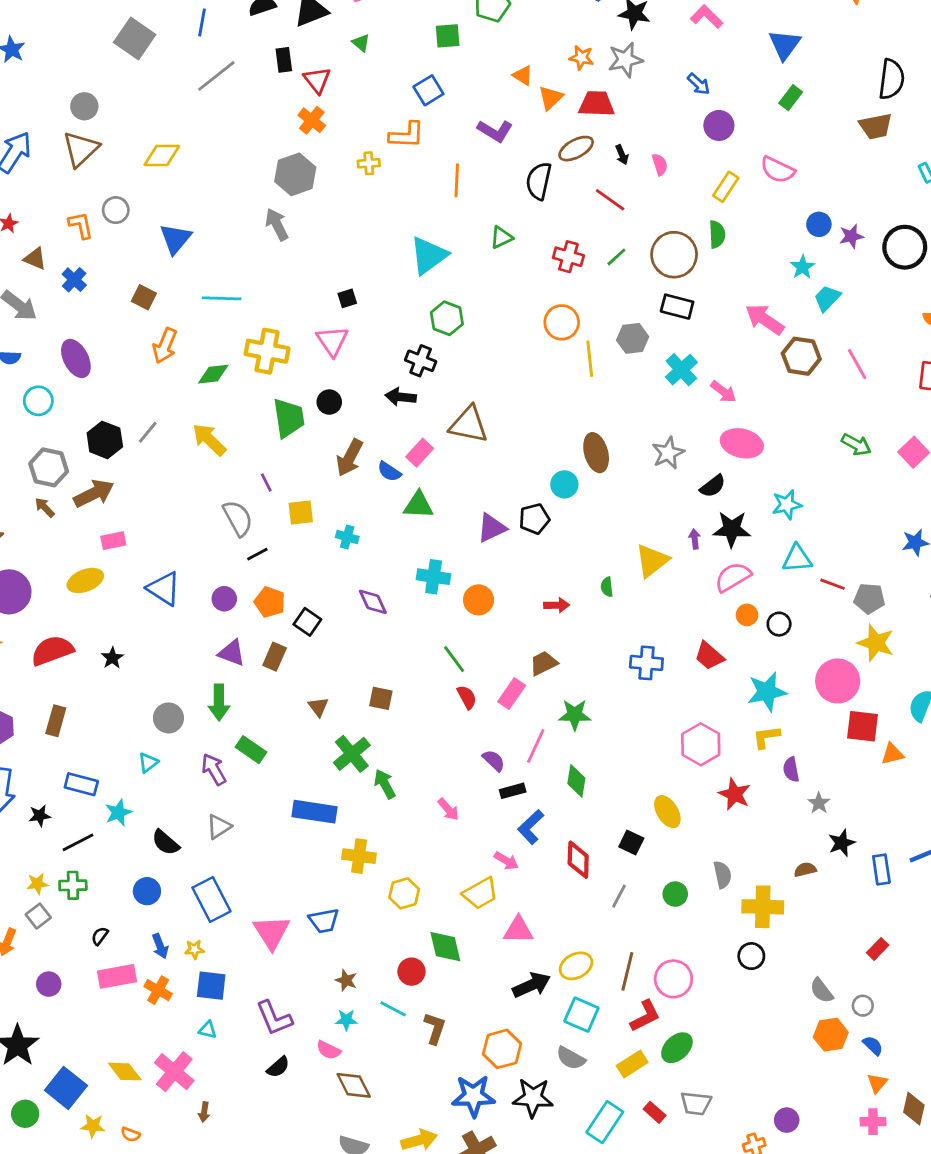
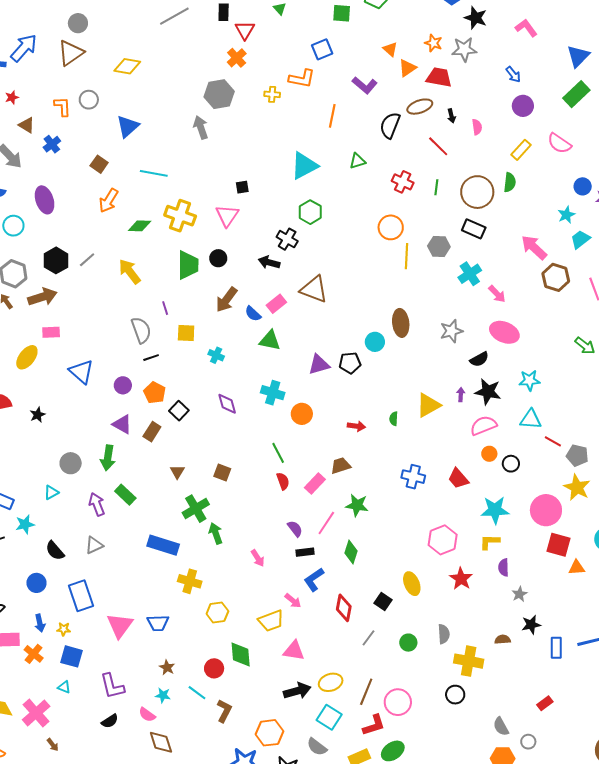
green rectangle: (791, 98) -> (576, 94), size x1.5
green line: (616, 257) -> (436, 187), turned -49
yellow ellipse: (85, 580) -> (27, 357), turned -40
brown arrow: (204, 1112) -> (53, 745), turned -56

